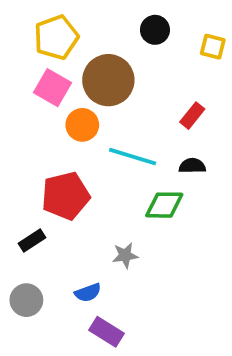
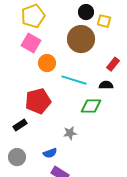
yellow square: (213, 47) -> (104, 21), moved
brown circle: (108, 80) -> (81, 39), moved
red rectangle: (192, 116) -> (113, 64), moved

